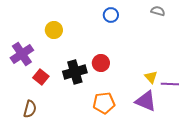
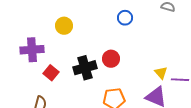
blue circle: (111, 15) -> (125, 18), moved
purple cross: (22, 54) -> (32, 50), turned 30

